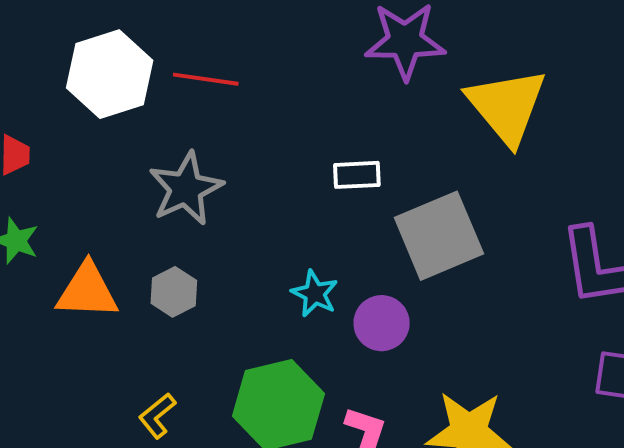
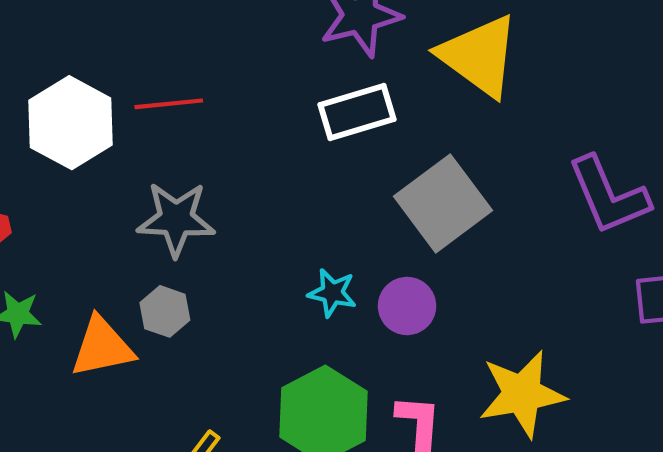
white rectangle: (357, 175) -> (357, 112), moved, size x1.5
gray star: (186, 189) -> (176, 219), turned -30
gray hexagon: (174, 292) -> (165, 311), moved

